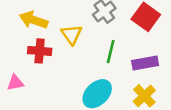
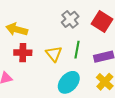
yellow triangle: (72, 34) -> (54, 54), moved

